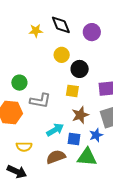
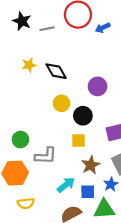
yellow star: (36, 31) -> (29, 65), moved
purple circle: (92, 32) -> (98, 86), moved
yellow semicircle: (24, 147) -> (26, 203), moved

